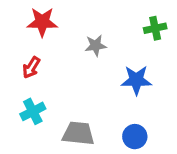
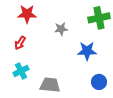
green cross: (155, 28) -> (99, 18), size x1.5
blue circle: (135, 137) -> (99, 82), moved

